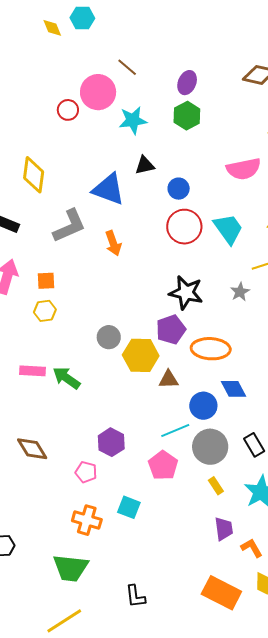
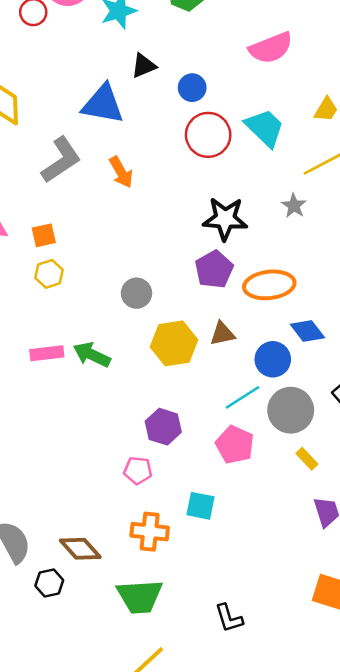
yellow hexagon: (141, 355) -> (174, 343), moved
brown diamond: (32, 449) -> (80, 549), moved

